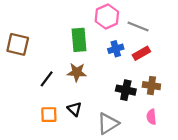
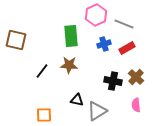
brown cross: (151, 86) -> (136, 77), turned 35
black triangle: (75, 109) -> (77, 100), moved, turned -32
orange square: (49, 115) -> (44, 115), moved

